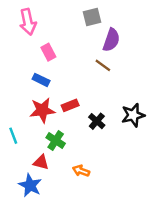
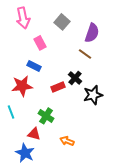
gray square: (92, 17) -> (62, 22), moved, turned -35
red star: (42, 110) -> (22, 86), moved
black star: (133, 115) -> (93, 95), moved
black cross: (97, 121) -> (75, 78), moved

